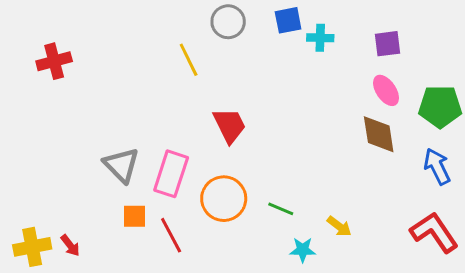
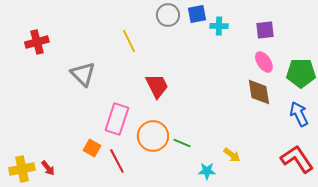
gray circle: (228, 22) -> (168, 15), moved
gray triangle: (121, 165) -> (83, 74), moved
green line: (281, 209) -> (182, 143), moved
orange square: (135, 216) -> (92, 148), turned 30

